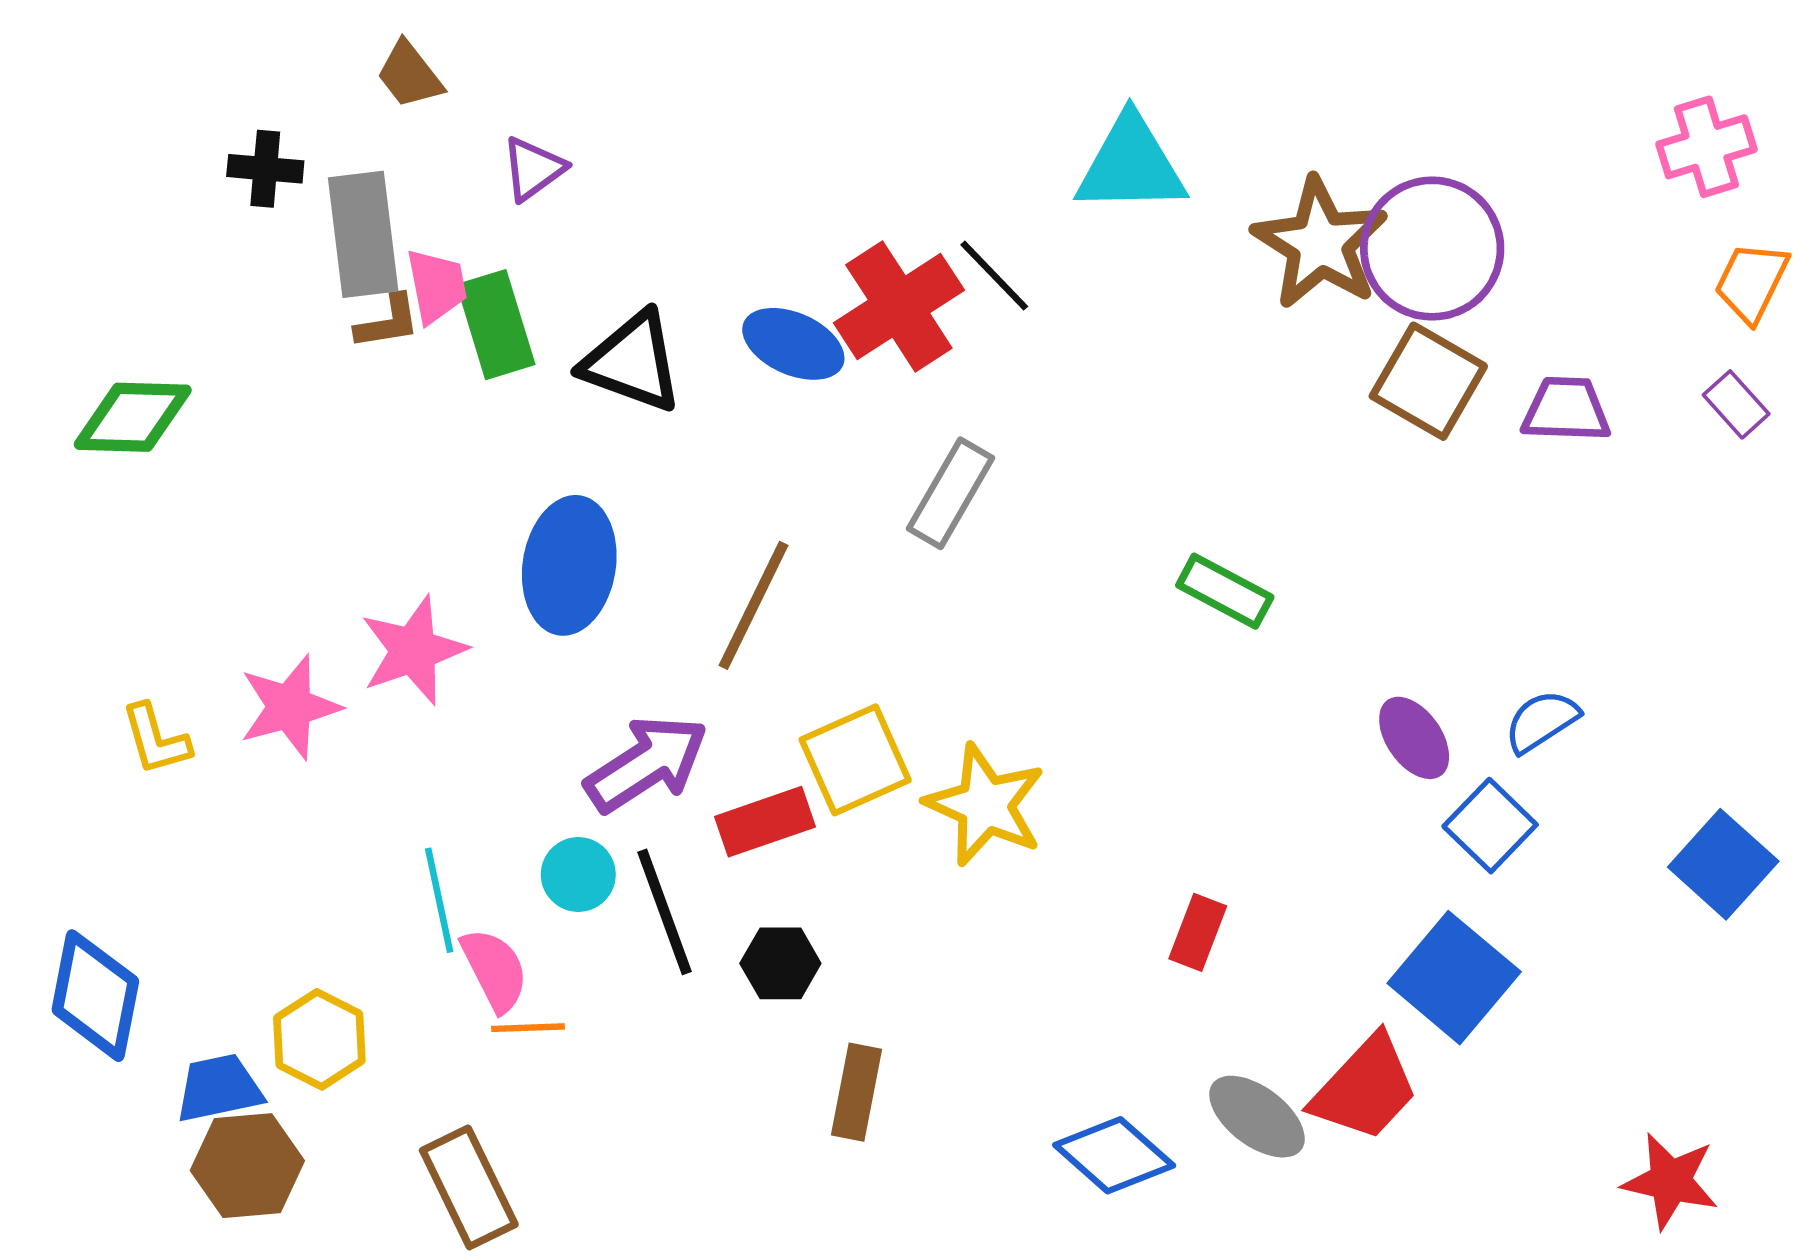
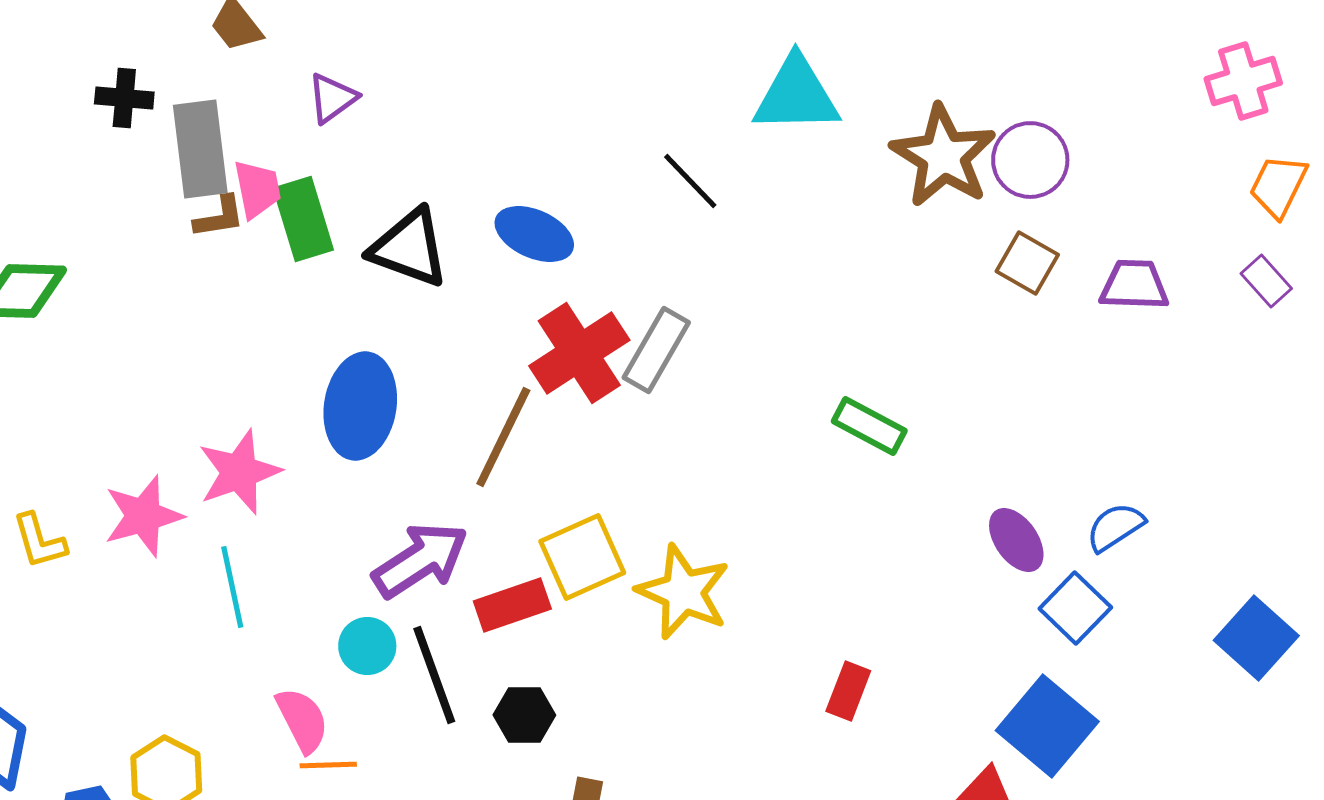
purple circle: (1432, 249) -> (1030, 160), size x0.7
red cross: (899, 307) -> (579, 353), moved
brown square: (1428, 381) -> (1027, 263), size x0.7
cyan line: (439, 900) -> (232, 587), moved

